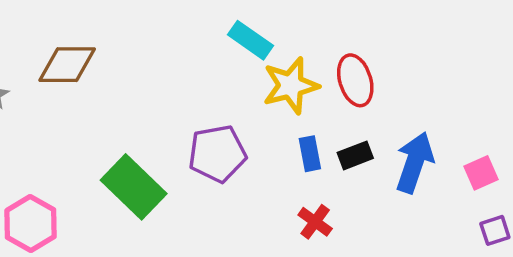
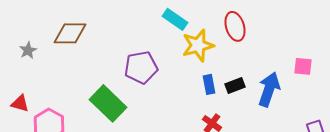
red ellipse: (355, 80) -> (235, 26), moved
purple pentagon: (217, 154) -> (141, 67), moved
pink square: (481, 173) -> (303, 66), moved, turned 30

